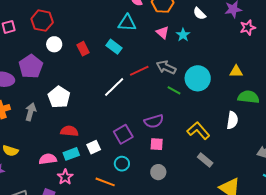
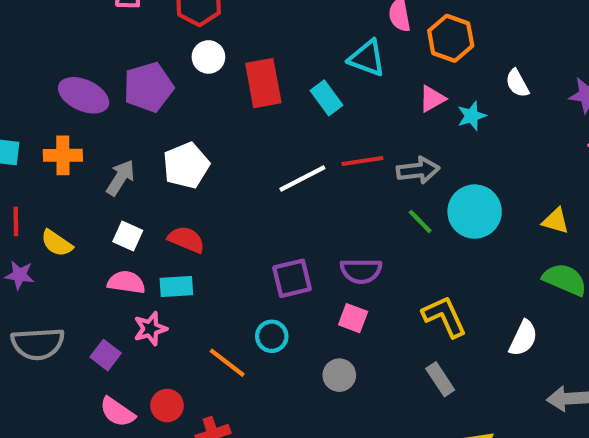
pink triangle: (163, 32) -> (432, 99), turned 32
red rectangle: (83, 49) -> (263, 83), size x1.6
gray arrow: (166, 67) -> (418, 170), turned 132
white semicircle: (232, 120) -> (523, 338), moved
white square: (94, 147) -> (128, 236), moved, turned 32

